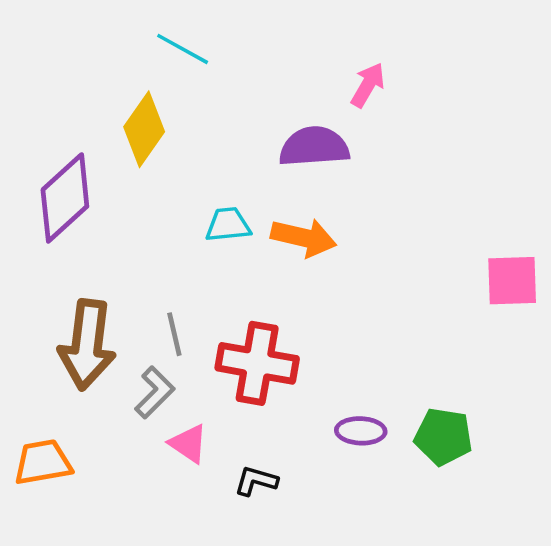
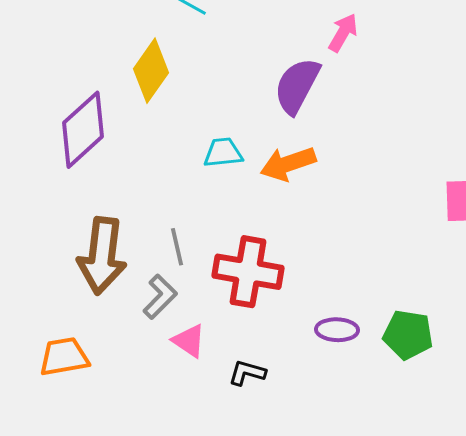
purple semicircle: (314, 147) -> (297, 86), turned -58
orange arrow: (304, 238) -> (288, 164), turned 148

